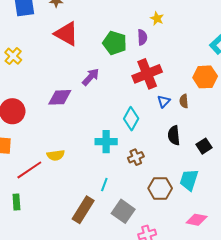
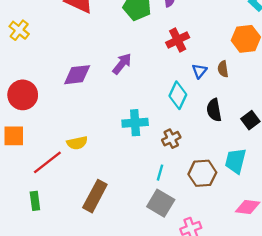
red cross: (147, 74) -> (178, 40), size x0.7
purple arrow: (91, 77) -> (122, 64), moved
cyan diamond: (131, 119) -> (178, 95), moved
cyan line: (104, 185) -> (160, 173), moved
brown rectangle: (83, 210) -> (95, 196), moved

